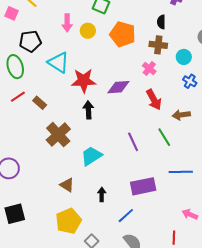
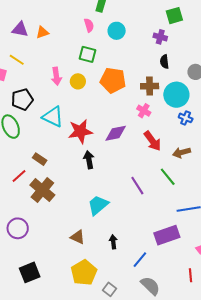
black semicircle: (161, 22) -> (164, 62), moved
cyan circle: (184, 57) -> (176, 95), size x1.6
red line: (18, 97) -> (19, 176), moved
brown cross: (58, 135) -> (42, 190), moved
purple rectangle: (143, 186) -> (167, 235), moved

